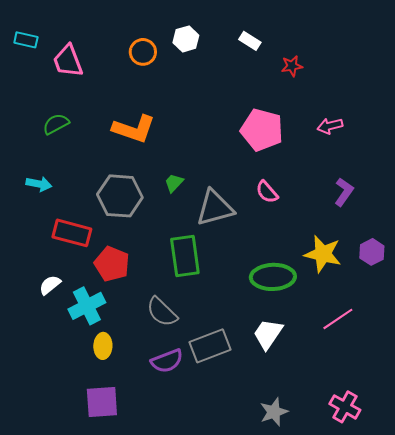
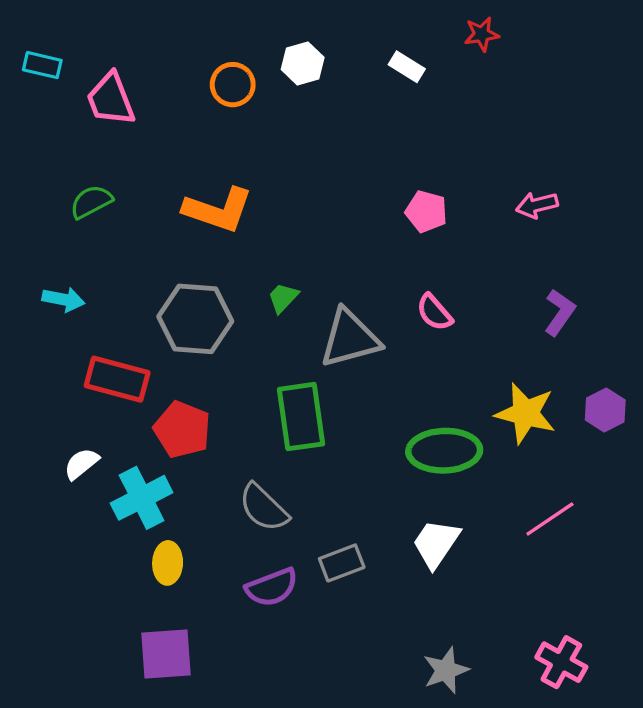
red star: (292, 66) -> (482, 34), moved
pink pentagon: (262, 130) -> (426, 212), size x0.6
gray rectangle: (210, 346) -> (342, 563), size x0.7

